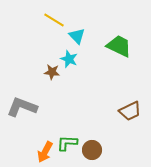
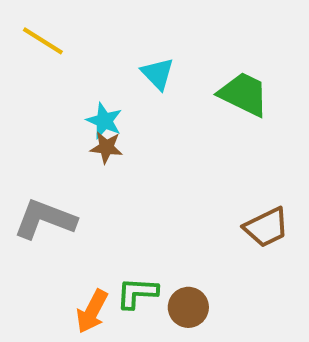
yellow line: (54, 20) -> (43, 41), moved
cyan star: (69, 59) -> (104, 121), moved

